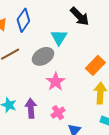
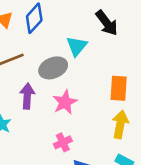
orange rectangle: (95, 65) -> (119, 88), turned -48
purple arrow: (31, 108) -> (27, 96), moved

